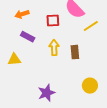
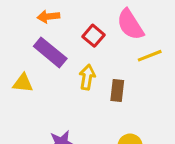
red square: (53, 21) -> (94, 36), turned 32
purple rectangle: (28, 37) -> (50, 52), size x1.5

